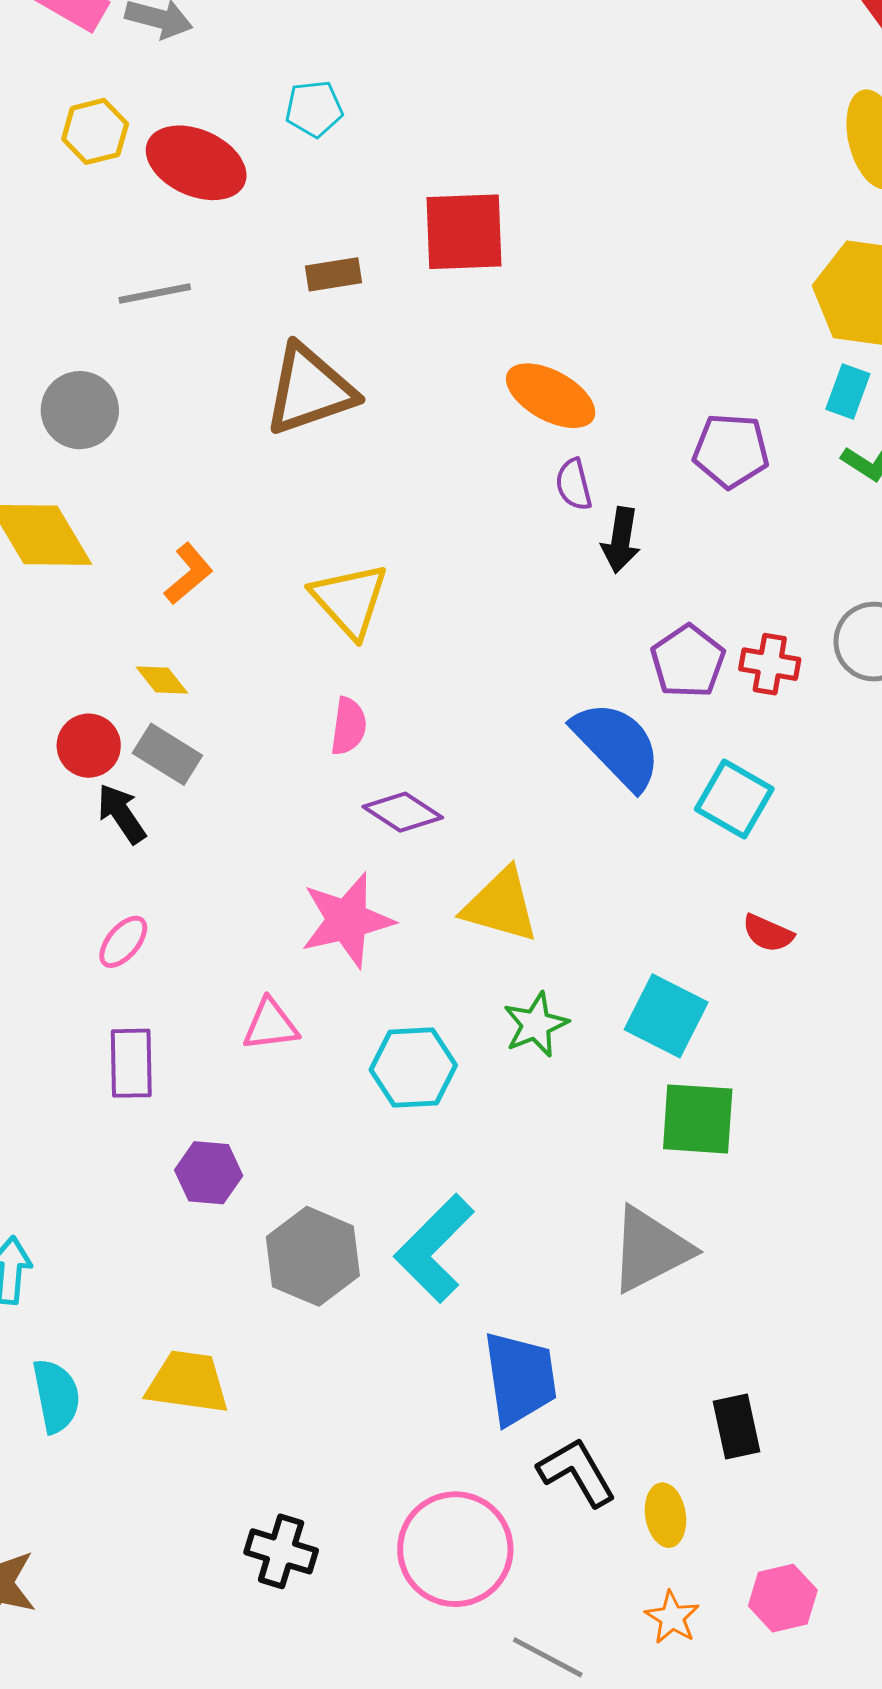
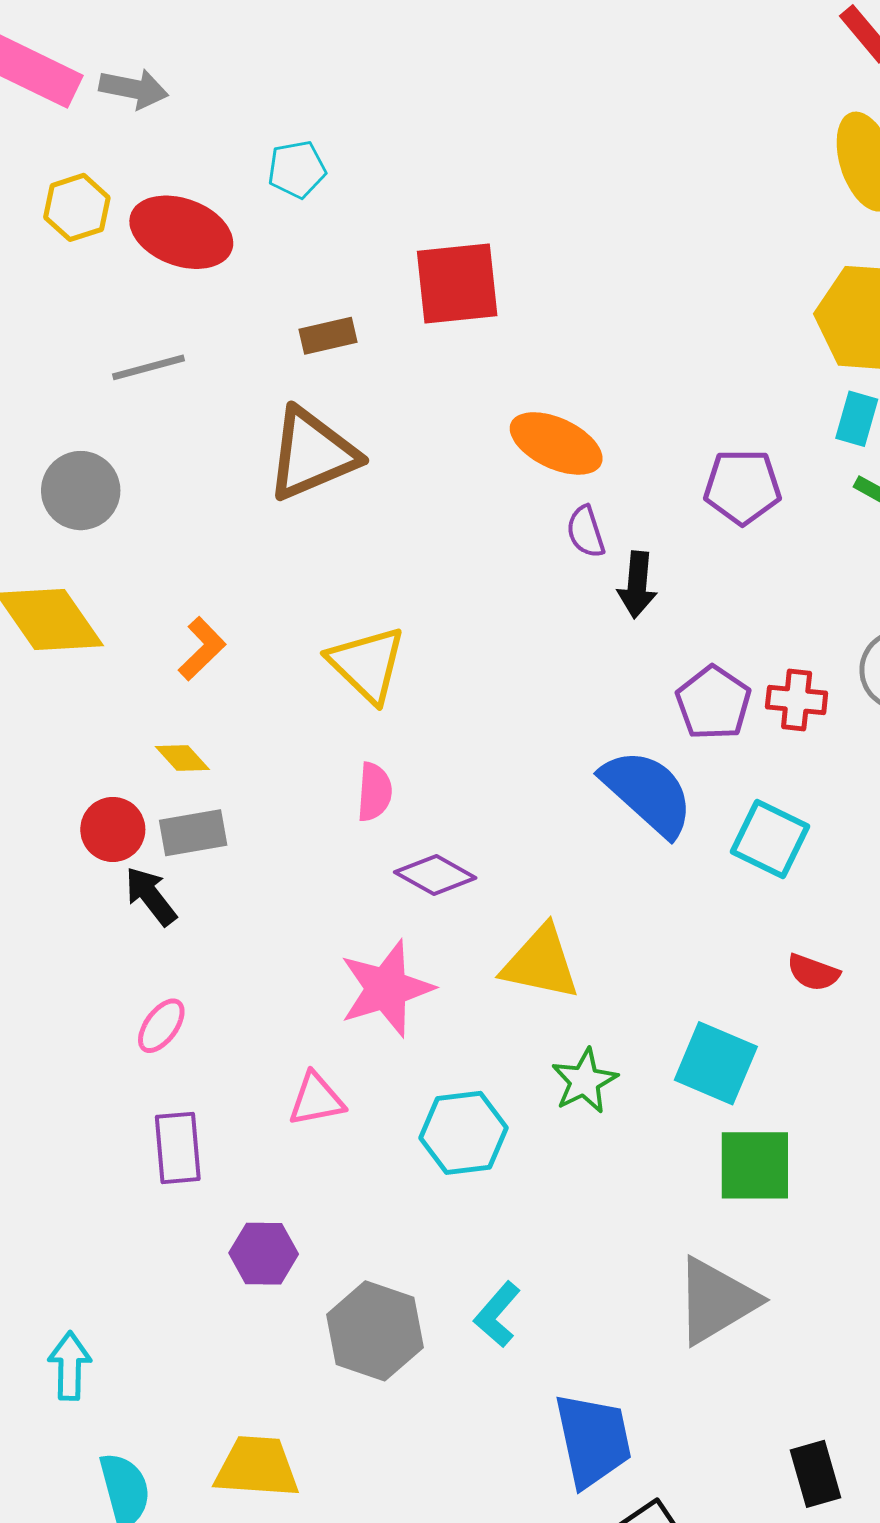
gray rectangle: (167, 754) -> (193, 833), turned -38
cyan L-shape: (434, 1248) -> (497, 1314), size x0.6

